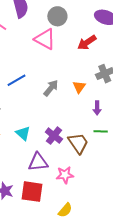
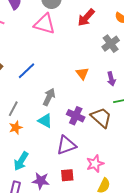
orange triangle: (79, 87) -> (82, 74), moved
gray arrow: (51, 88) -> (49, 97), moved
pink star: (65, 175) -> (95, 164), moved
red square: (32, 192) -> (67, 175), size x0.6

